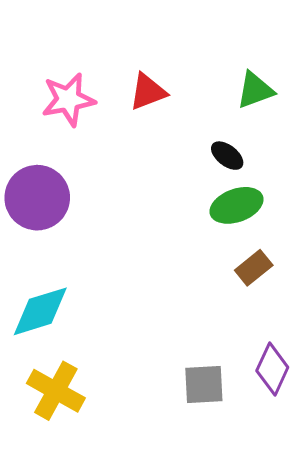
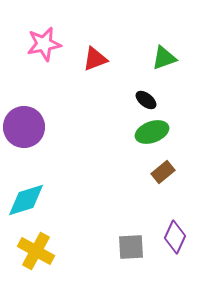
pink star: (68, 100) -> (44, 44), moved

